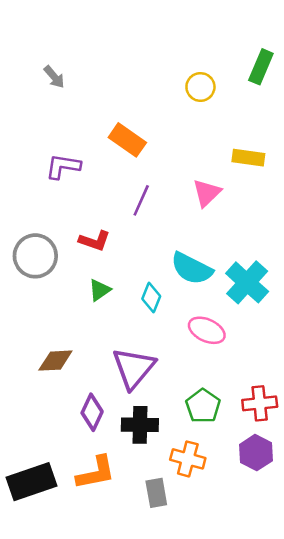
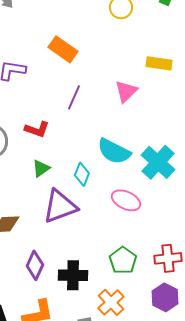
purple triangle: (134, 368) -> (60, 206), moved, turned 30
orange cross: (188, 459) -> (111, 302), turned 32

